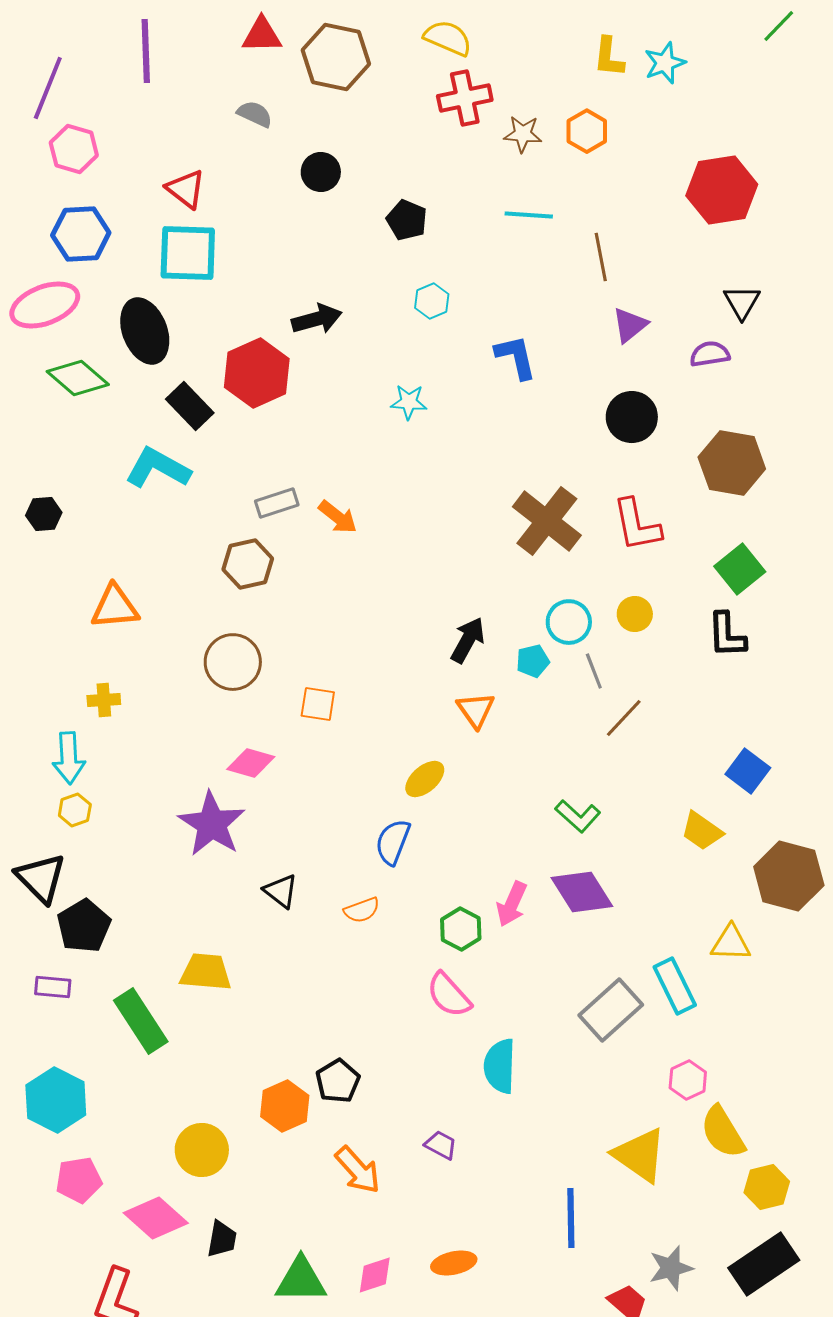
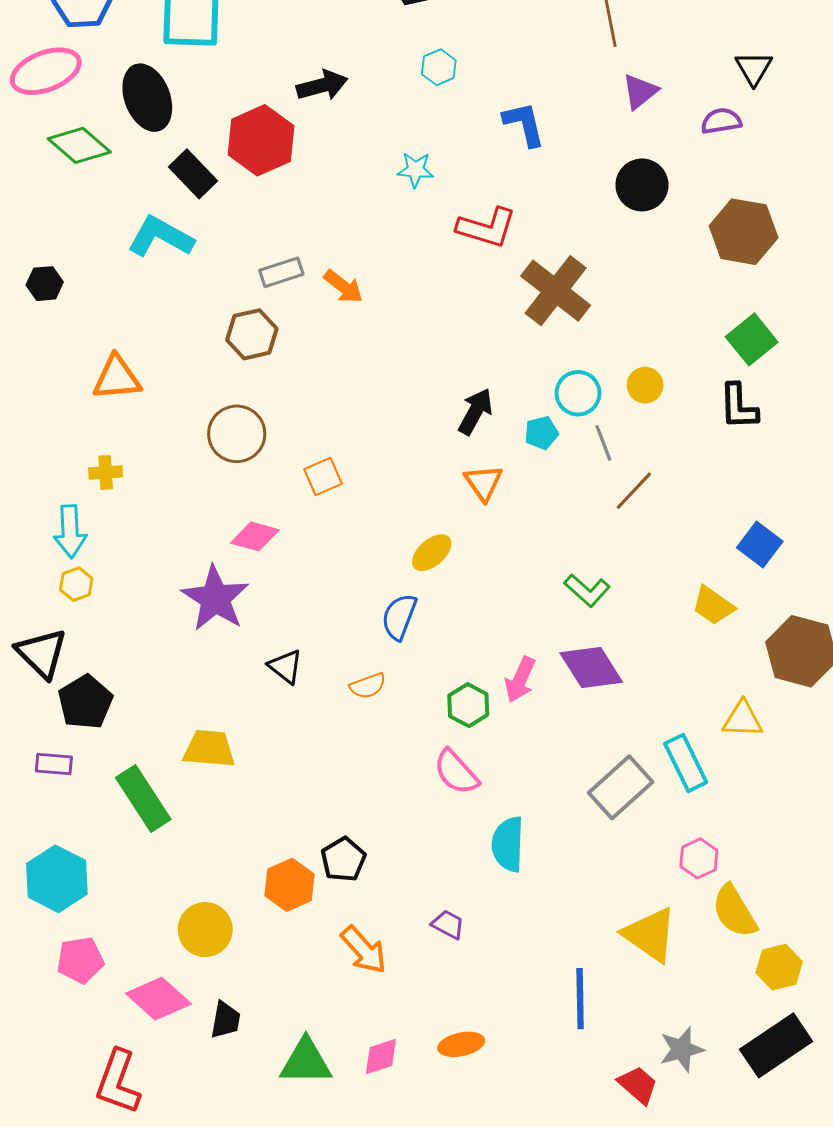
red L-shape: (637, 525) -> (487, 228), moved, turned -62
orange square: (318, 704) -> (323, 477), turned -33

